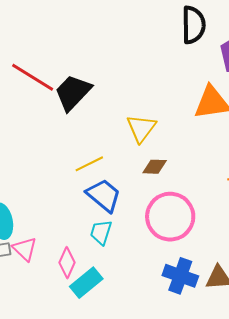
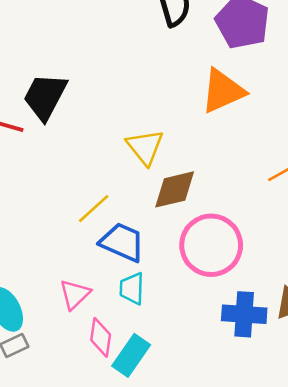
black trapezoid: (73, 92) -> (45, 96), moved
brown diamond: (155, 167) -> (175, 189), size x1.5
pink triangle: (25, 249) -> (75, 294), moved, turned 48

